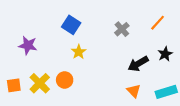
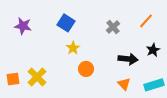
purple star: (28, 45) -> (23, 26), moved
black arrow: (138, 64) -> (128, 59), turned -144
orange circle: (65, 80) -> (86, 69), moved

